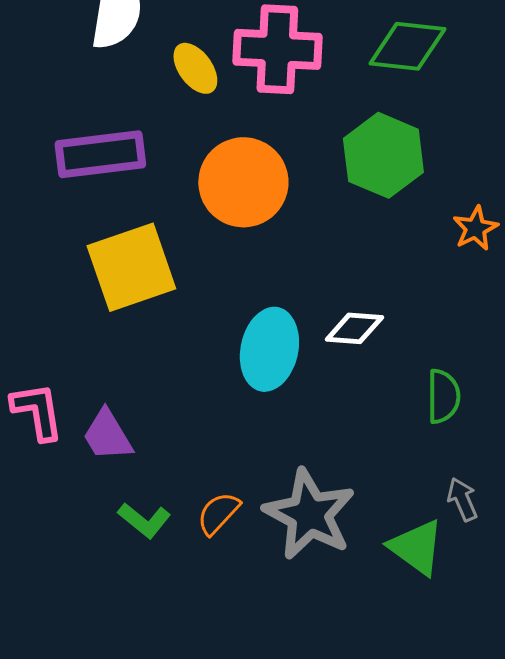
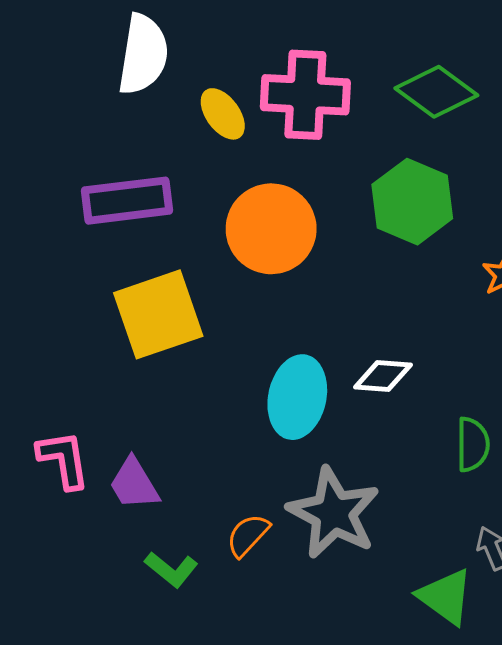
green diamond: (407, 46) -> (436, 92), turned 30
orange semicircle: (218, 513) -> (248, 535), moved
gray star: (309, 514) -> (334, 513), moved

